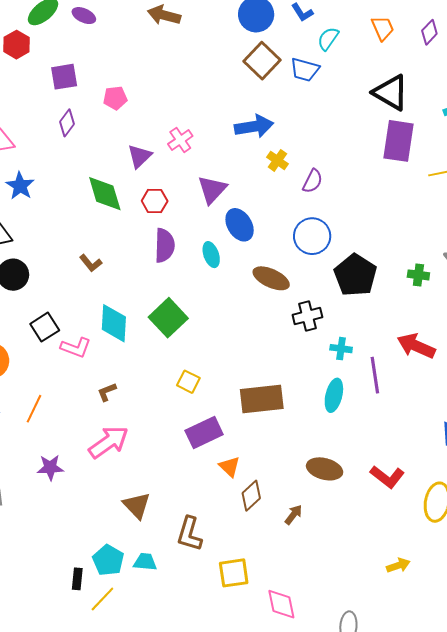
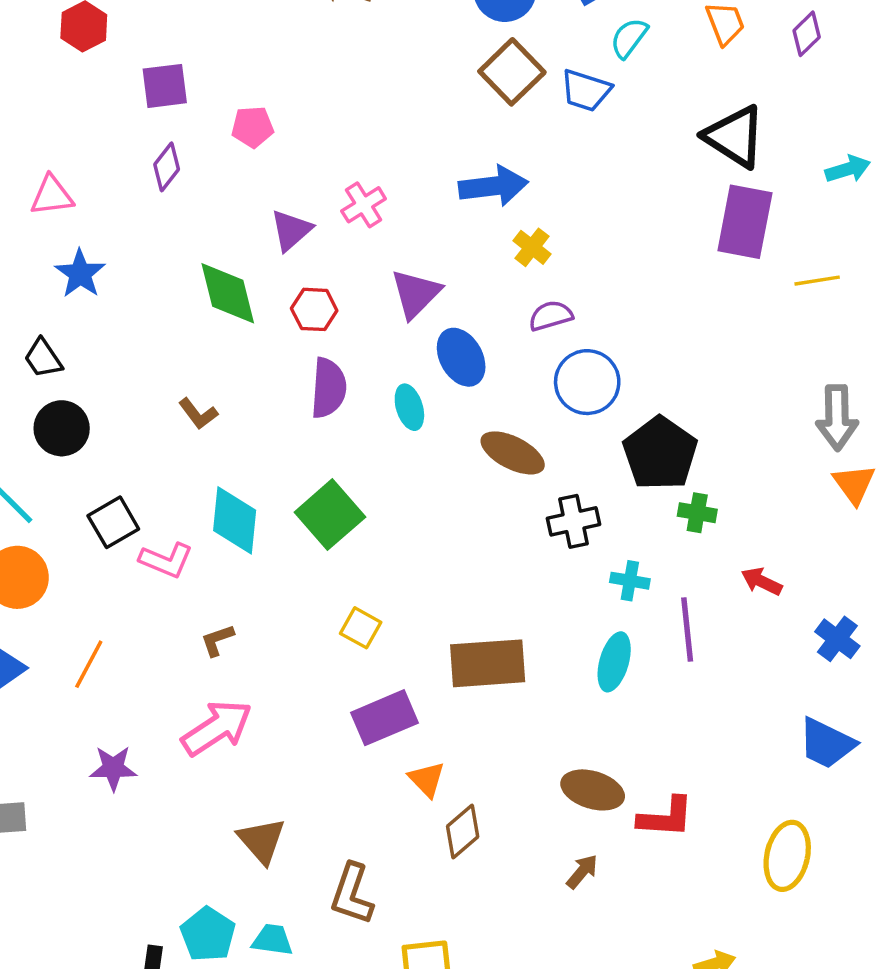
purple semicircle: (313, 181) -> (551, 316), moved, turned -135
green cross: (418, 275) -> (697, 513), moved
red arrow: (416, 346) -> (762, 581), size x0.6
red L-shape: (387, 477) -> (666, 817), moved, turned -36
brown arrow: (293, 515) -> (582, 872), moved

